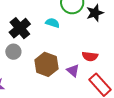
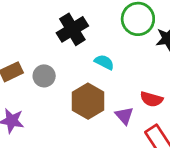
cyan semicircle: (53, 23) -> (104, 62), moved
black cross: (20, 28) -> (72, 29), moved

